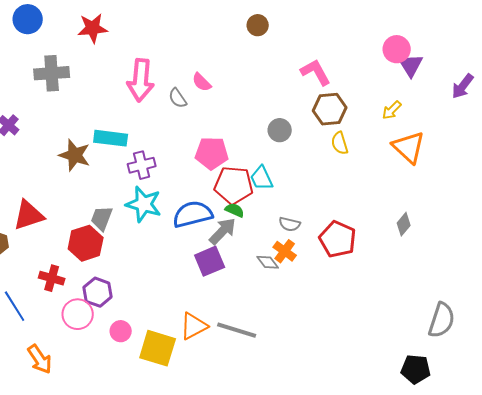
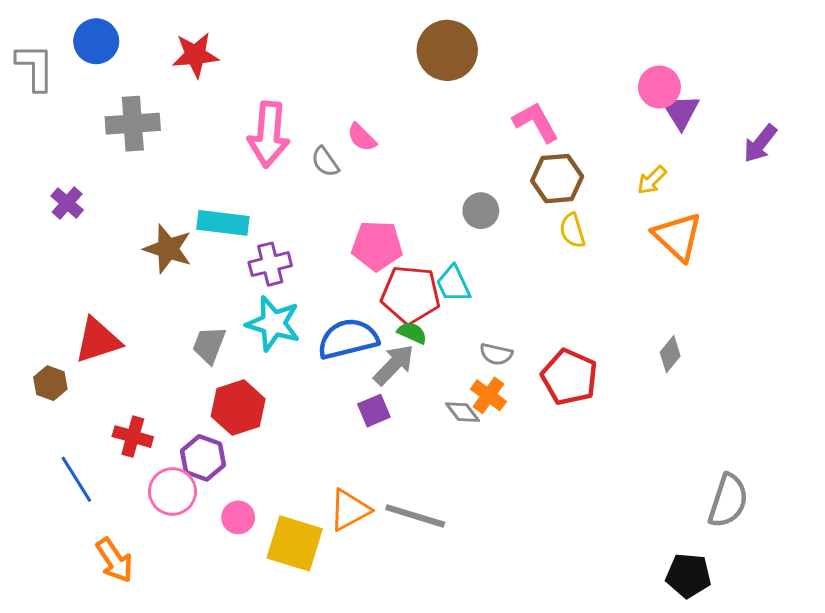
brown circle: (258, 25) -> (447, 50), size x1.8
red hexagon: (86, 243) -> (238, 408), moved
purple square: (210, 261) -> (374, 411), size x0.7

